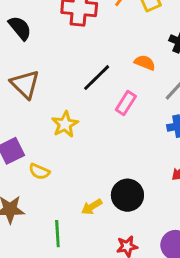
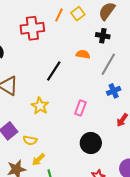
pink rectangle: (126, 103) -> (80, 108), moved
yellow arrow: (92, 207) -> (38, 160), moved

